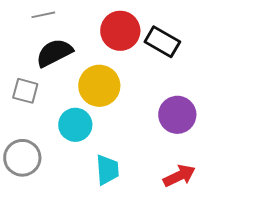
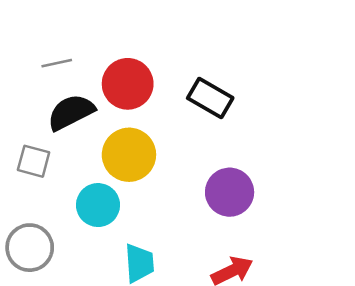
red circle: (120, 31) -> (128, 84), moved

